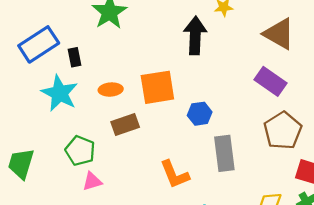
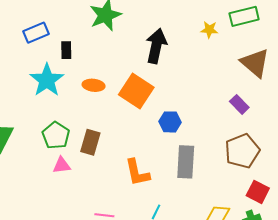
black arrow: (195, 35) -> (156, 46), moved
blue rectangle: (39, 44) -> (36, 33), size x0.7
purple rectangle: (270, 81) -> (239, 104), size x0.7
orange square: (157, 87) -> (136, 91), turned 32
brown rectangle: (125, 124) -> (90, 142), moved, turned -65

